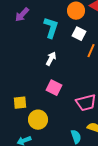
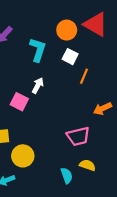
pink square: (54, 88) -> (19, 102), moved

